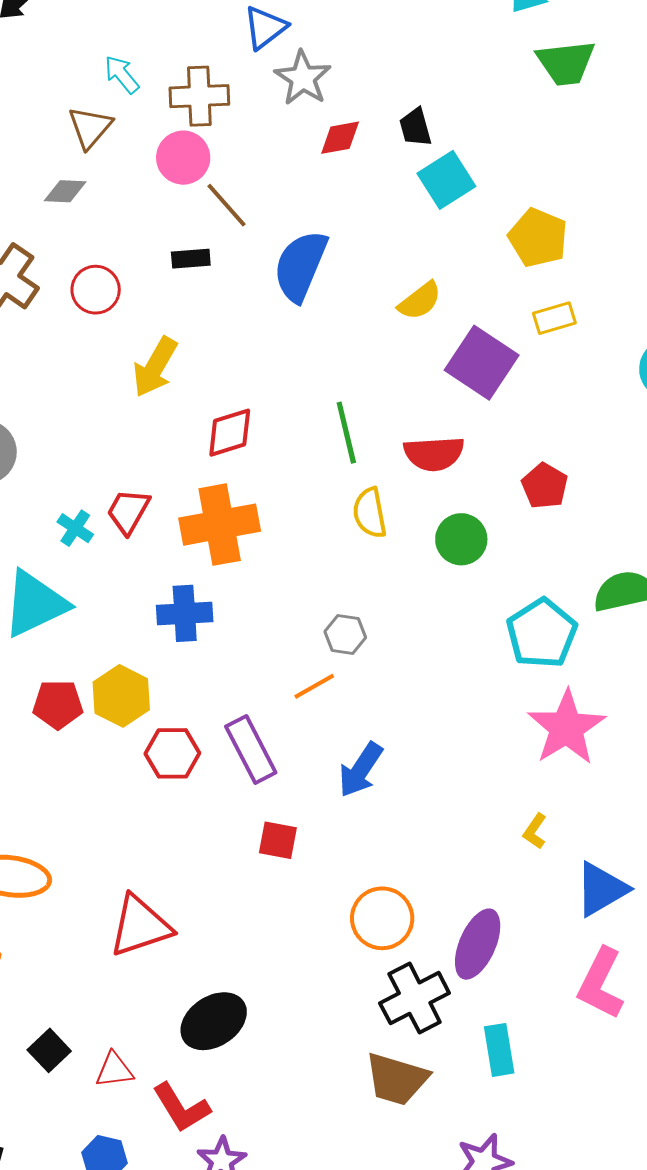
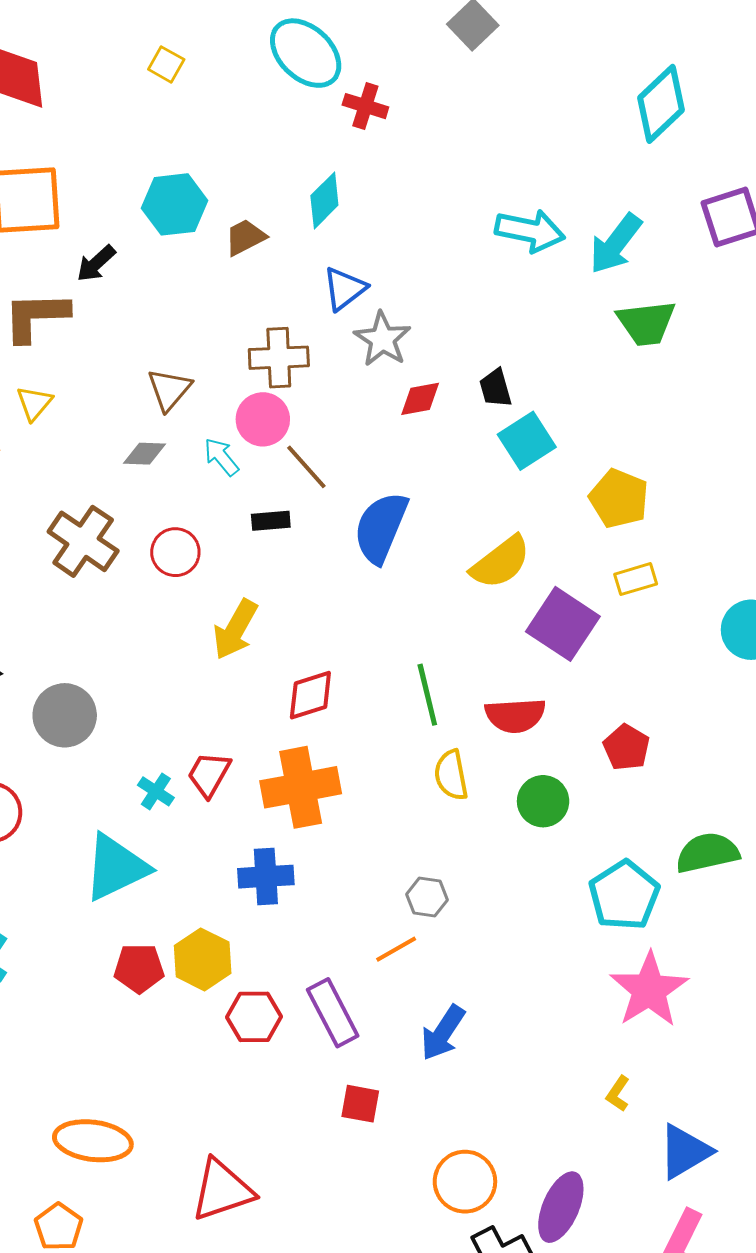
cyan arrow: (122, 74) -> (221, 457), moved
yellow semicircle: (420, 301) -> (501, 562), size x1.4

